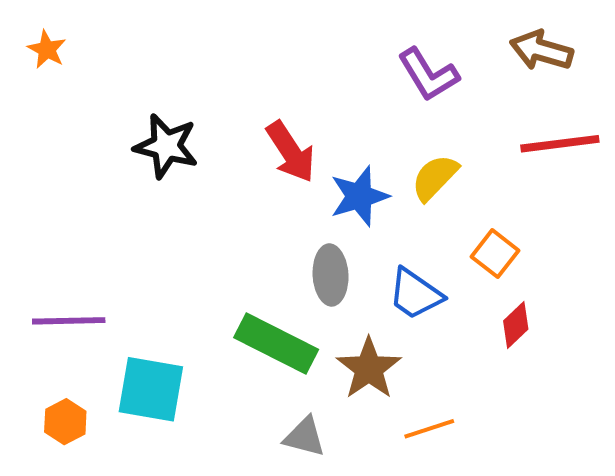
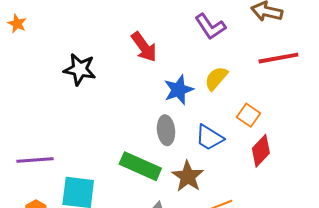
red arrow: (291, 152) -> (144, 47), moved
red diamond: (516, 325) -> (261, 151), size x1.4

